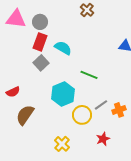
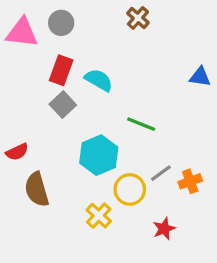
gray circle: (40, 22) -> (61, 23), moved
brown semicircle: (25, 115) -> (37, 189), turned -50
yellow cross: (62, 144) -> (99, 216), moved

